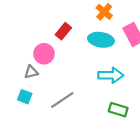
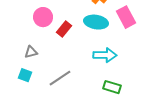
red rectangle: (63, 31) -> (64, 29), moved
pink circle: (44, 54) -> (43, 17), moved

